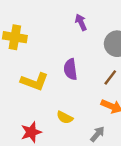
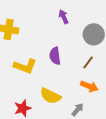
yellow semicircle: (65, 117) -> (50, 96), size x1.5

